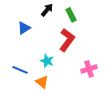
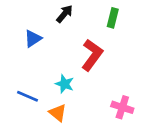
green rectangle: (71, 15) -> (113, 18), moved, turned 40
pink cross: (89, 69) -> (122, 107), moved, turned 35

